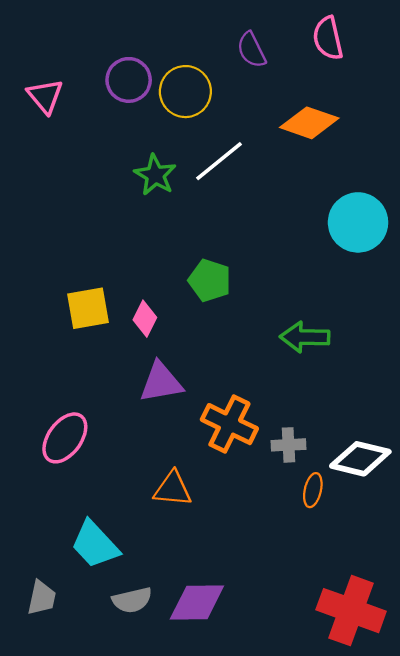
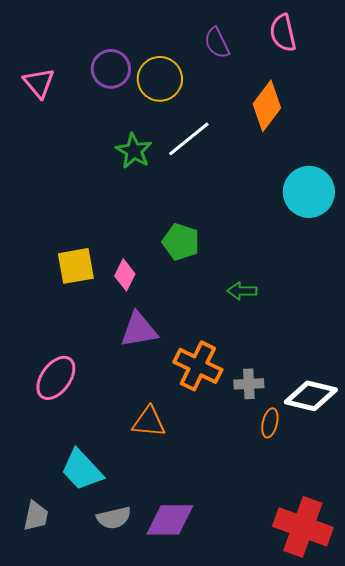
orange diamond: (309, 123) -> (267, 106), turned -72
green arrow: (305, 337) -> (242, 291), moved, size x0.7

